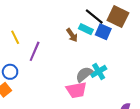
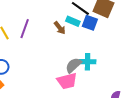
purple line: (35, 51) -> (25, 29), moved
cyan cross: (99, 71) -> (88, 62), turned 35

